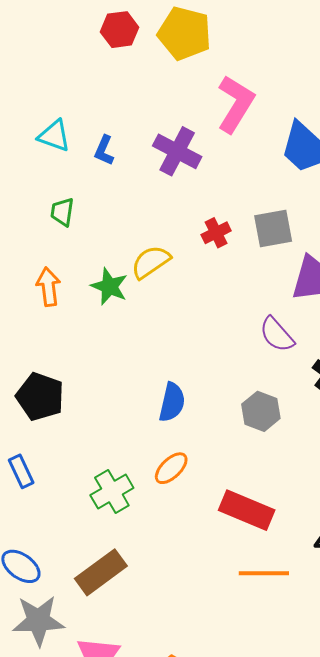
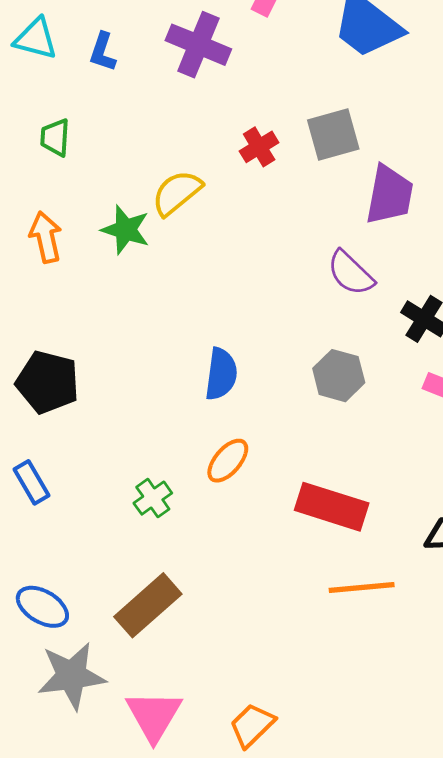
green cross: (112, 491) -> (153, 498), size x0.7

